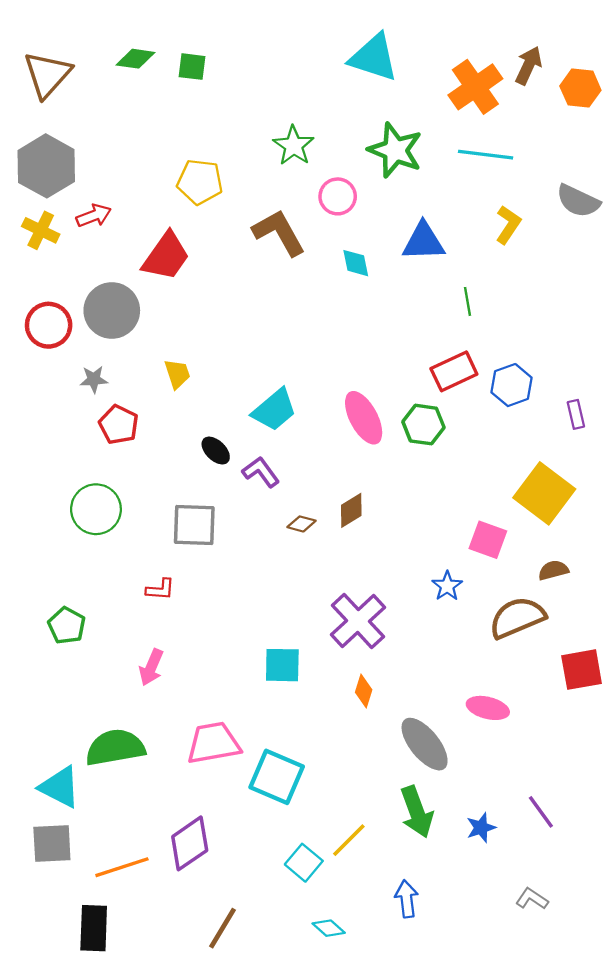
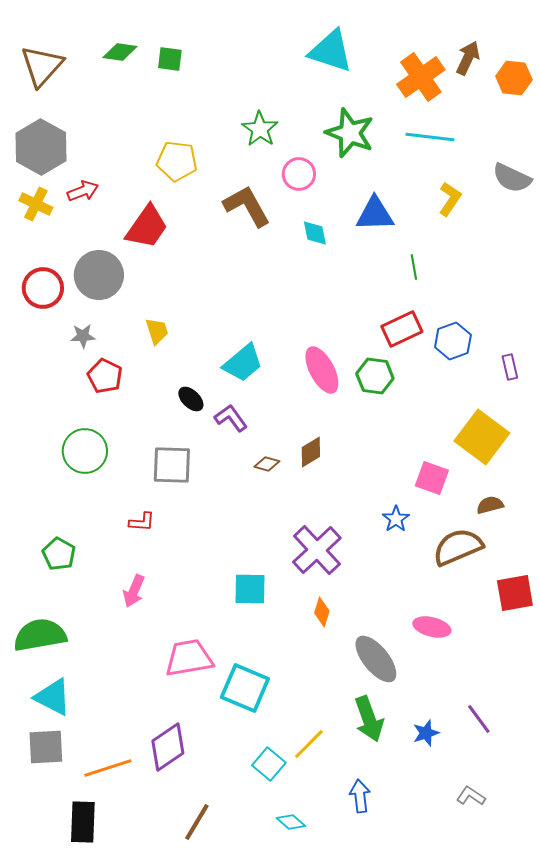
green semicircle: (115, 747) -> (40, 635), moved

